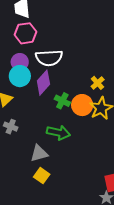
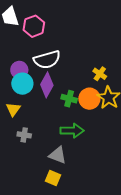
pink hexagon: (26, 33) -> (34, 26), moved
gray triangle: (39, 153) -> (58, 155), turned 48
yellow square: (42, 176) -> (53, 178), moved

